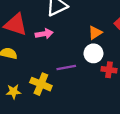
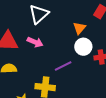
pink arrow: (44, 34) -> (35, 42), turned 49

